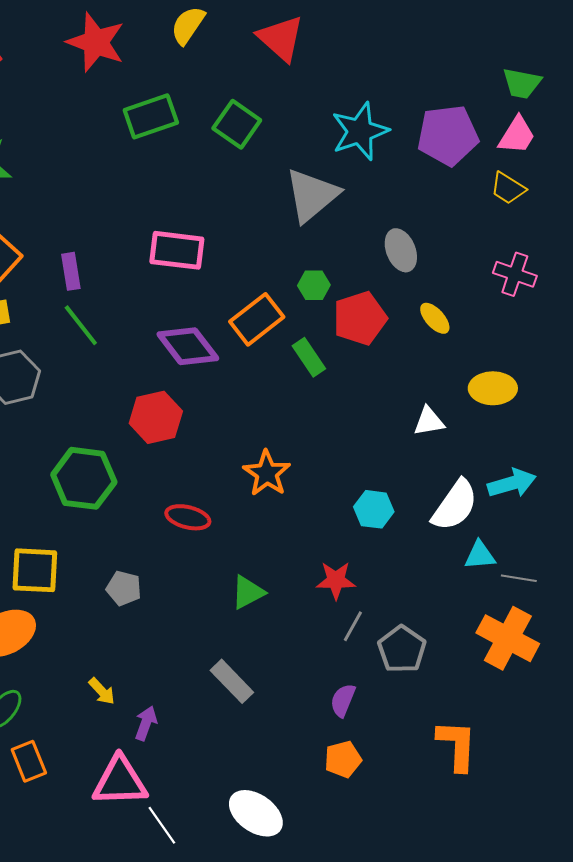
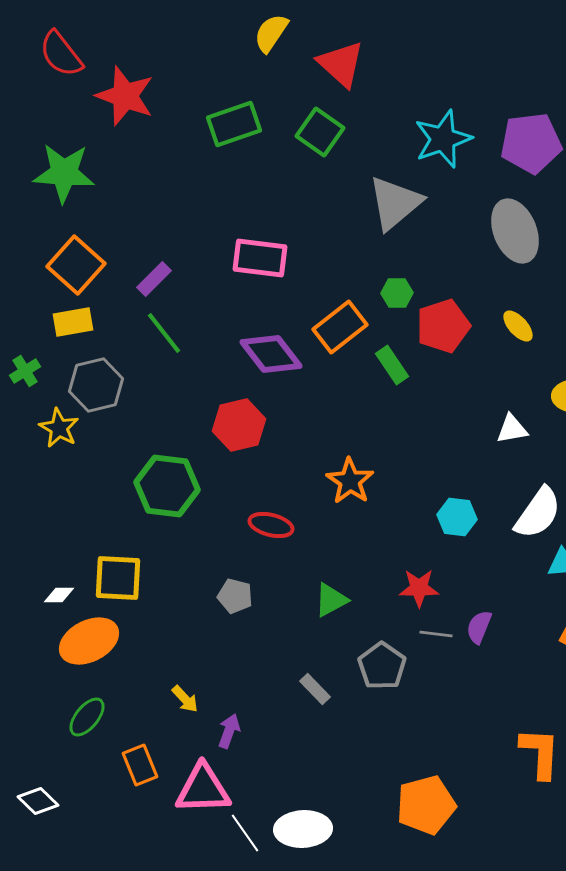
red triangle: (281, 38) -> (341, 64), moved
red star: (96, 42) -> (125, 96), moved
gray ellipse: (401, 250) -> (515, 231), moved, size x1.5
purple rectangle: (71, 271) -> (154, 279), turned 54
gray pentagon: (124, 588) -> (235, 596), moved
gray line: (353, 626) -> (436, 634), turned 68
gray pentagon: (402, 649) -> (382, 666), moved
gray rectangle: (232, 681) -> (315, 689), size x0.7
purple semicircle: (343, 700) -> (479, 627), moved
orange pentagon: (343, 759) -> (426, 805), moved, size x1.6
orange rectangle: (29, 761) -> (140, 765), moved
white ellipse: (256, 813) -> (303, 829), moved, turned -38

